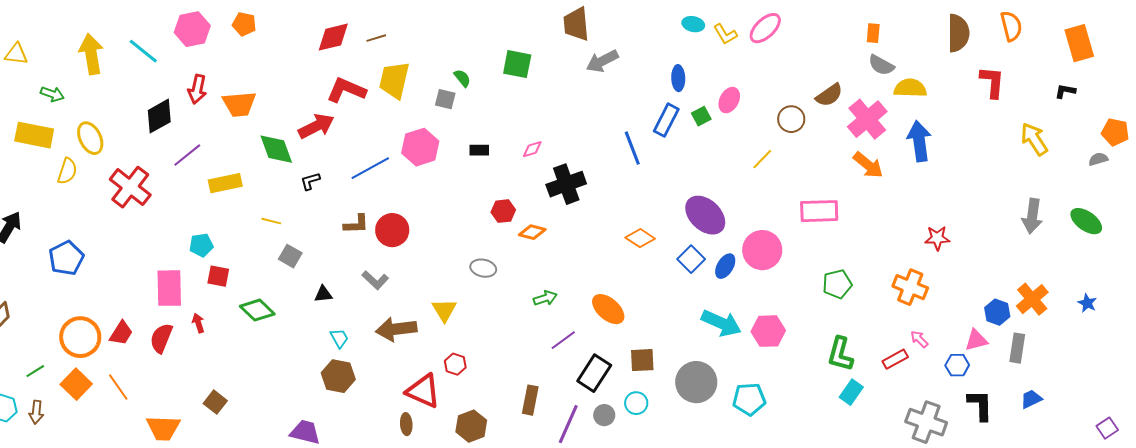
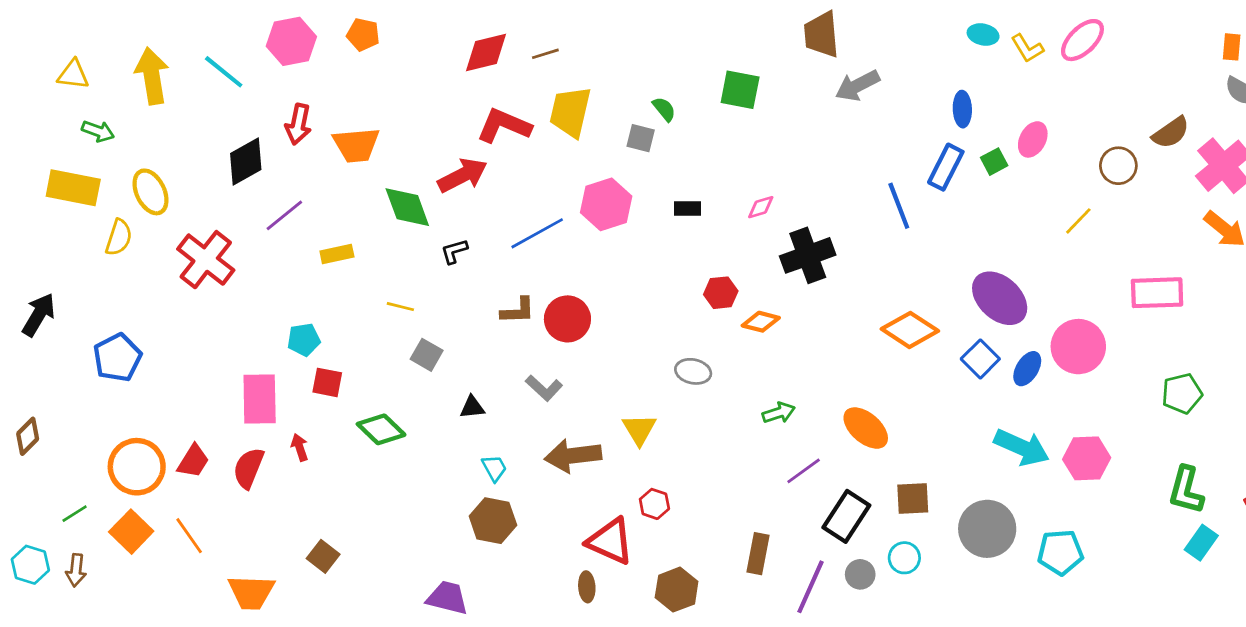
yellow triangle: (16, 54) -> (73, 75), moved
yellow rectangle: (225, 183) -> (337, 254), size x0.7
orange diamond: (640, 238) -> (910, 330), size x1.4

